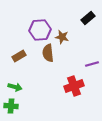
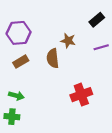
purple hexagon: (40, 30) -> (19, 33), moved
purple line: (92, 64) -> (101, 47), moved

